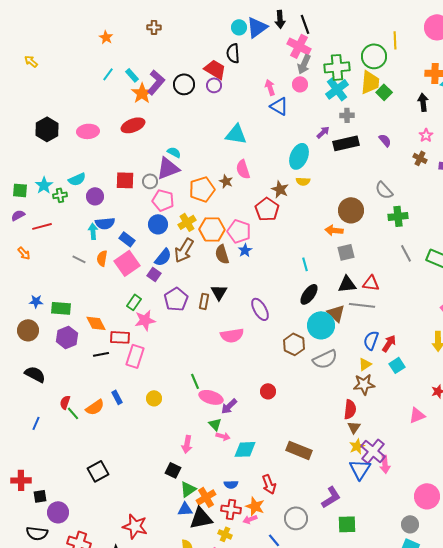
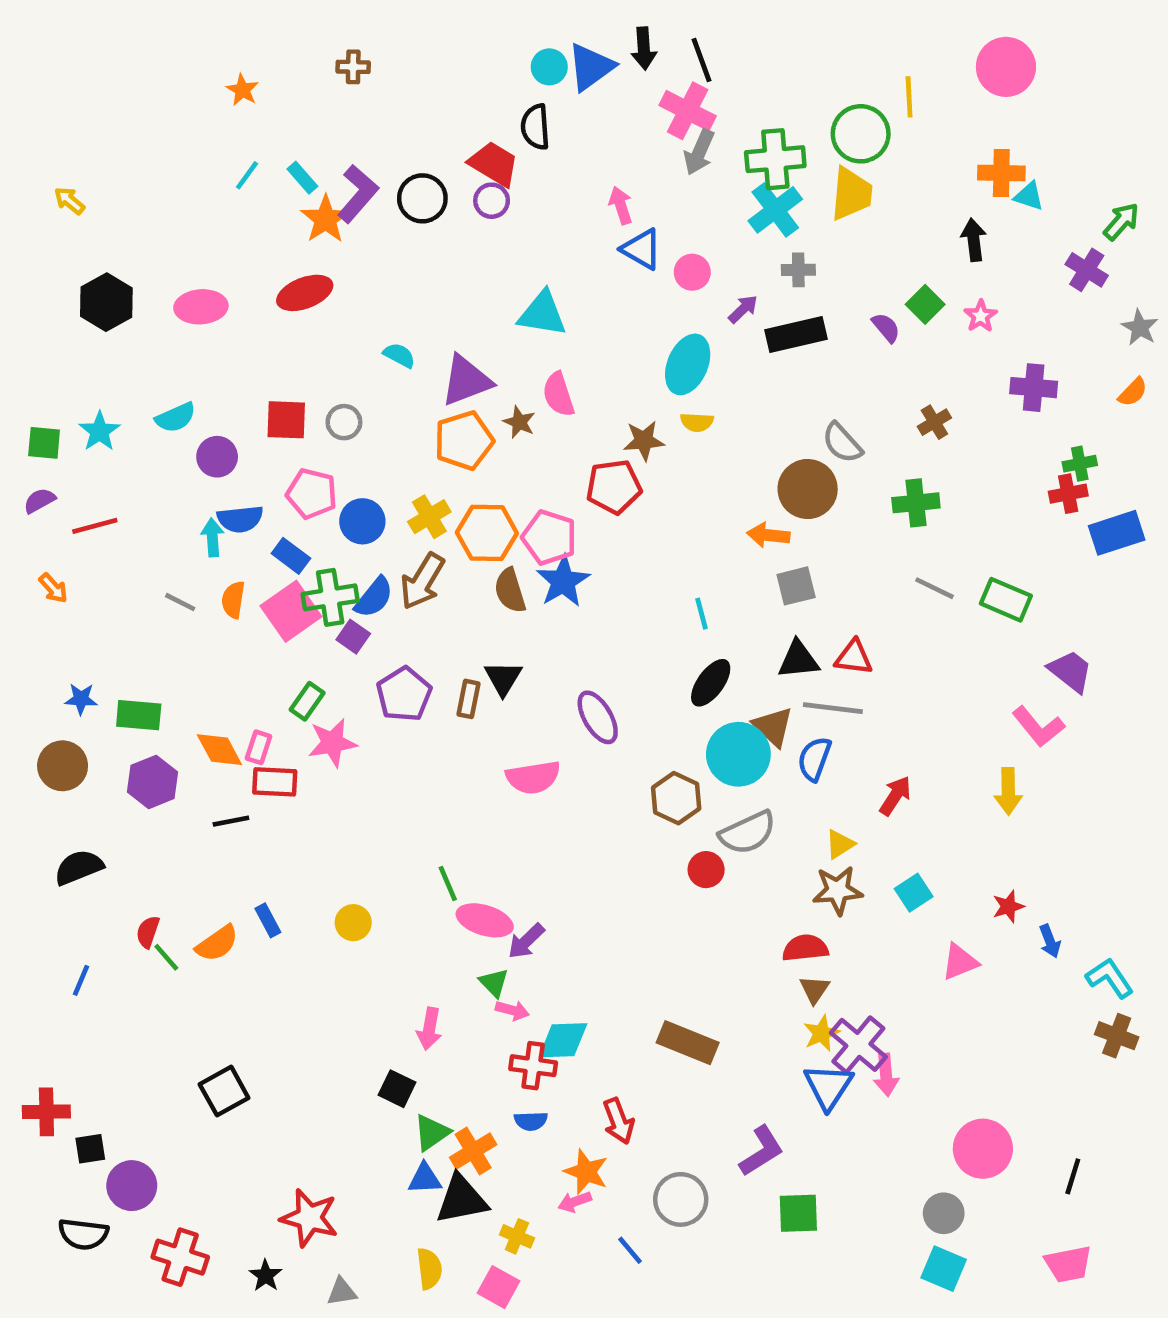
yellow arrow: (31, 61) -> (69, 201), moved
pink circle: (300, 84) -> (692, 272), moved
green square: (384, 92) -> (925, 304), moved
brown cross: (420, 158) -> (934, 422), moved, turned 32
purple triangle: (168, 168) -> (466, 381), moved
brown star: (280, 189) -> (644, 441), turned -30
gray semicircle: (384, 190) -> (842, 443), moved
green cross: (60, 195) -> (330, 597), moved, size x1.6
pink pentagon: (163, 200) -> (312, 494), moved
red pentagon: (267, 209) -> (614, 487), turned 30
blue star: (245, 250) -> (563, 581), size x1.6
gray line: (406, 253) -> (934, 588), turned -36
blue semicircle: (371, 340) -> (814, 759), moved
pink rectangle: (135, 356) -> (259, 747), moved, size x0.6
cyan square: (397, 365) -> (914, 893), moved
black semicircle: (35, 374) -> (79, 867), turned -50
red circle: (268, 391) -> (706, 870), moved
red semicircle: (350, 409) -> (805, 948), turned -102
red cross: (231, 509) -> (533, 1066), moved

